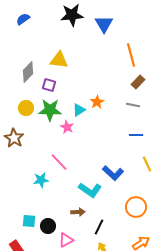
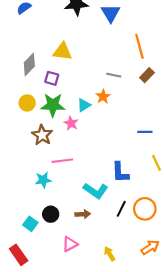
gray line: (133, 105) -> (114, 75), moved
brown star: (14, 138) -> (42, 135), moved
pink line: (59, 162) -> (62, 161), turned -54
blue L-shape: (113, 173) -> (120, 172), turned 45
cyan square: (29, 221) -> (30, 224), turned 32
black circle: (48, 226) -> (51, 214), moved
black line: (99, 227) -> (121, 209), moved

